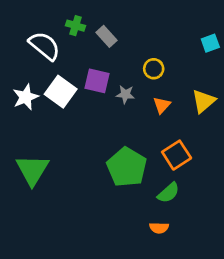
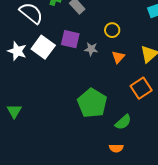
white star: (26, 97) -> (17, 51), turned -30
orange square: (177, 155) -> (141, 88), moved
green triangle: (32, 170) -> (14, 111), moved, size x0.6

